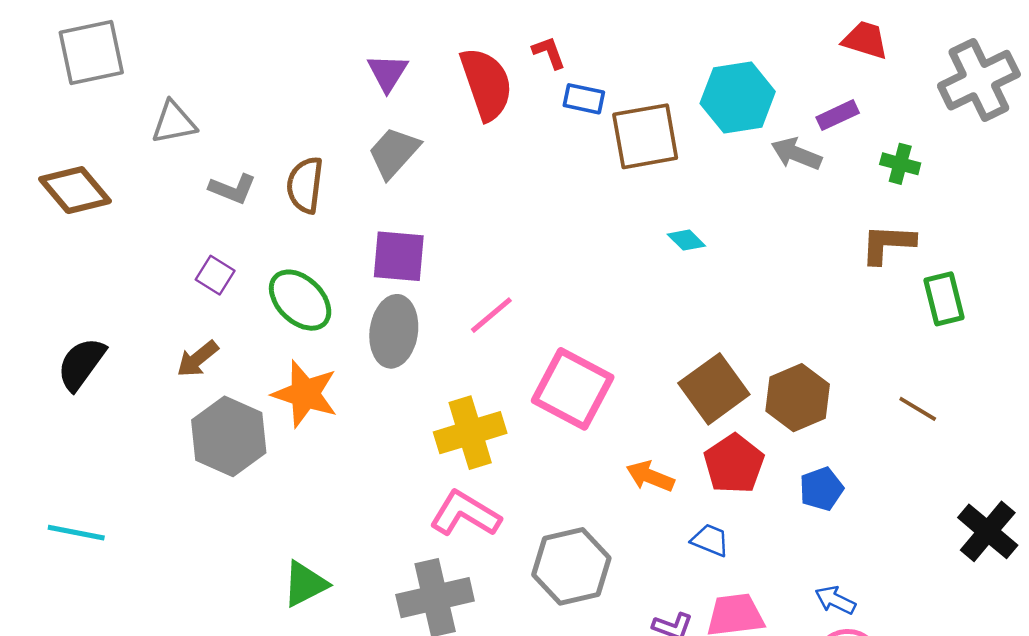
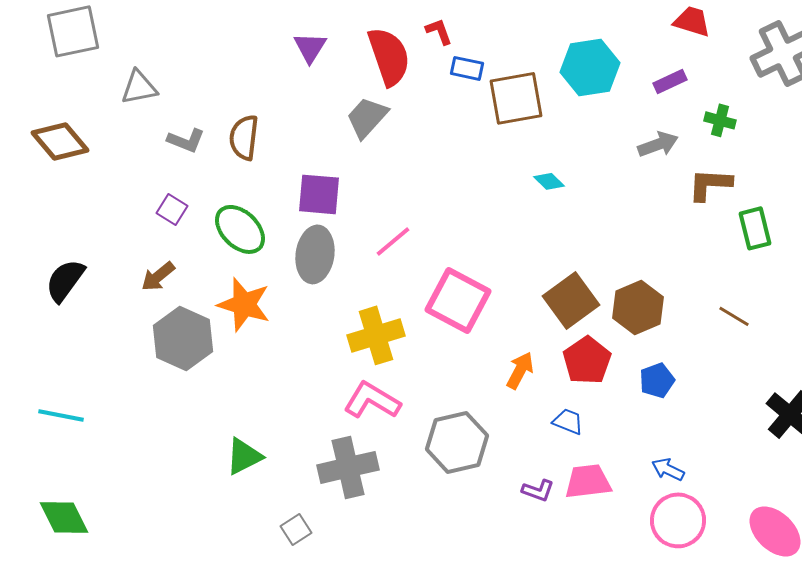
gray trapezoid: (394, 153) -> (367, 117), moved
gray arrow: (796, 154) -> (658, 144), moved, turned 138
orange arrow: (650, 476) -> (520, 370), turned 96

